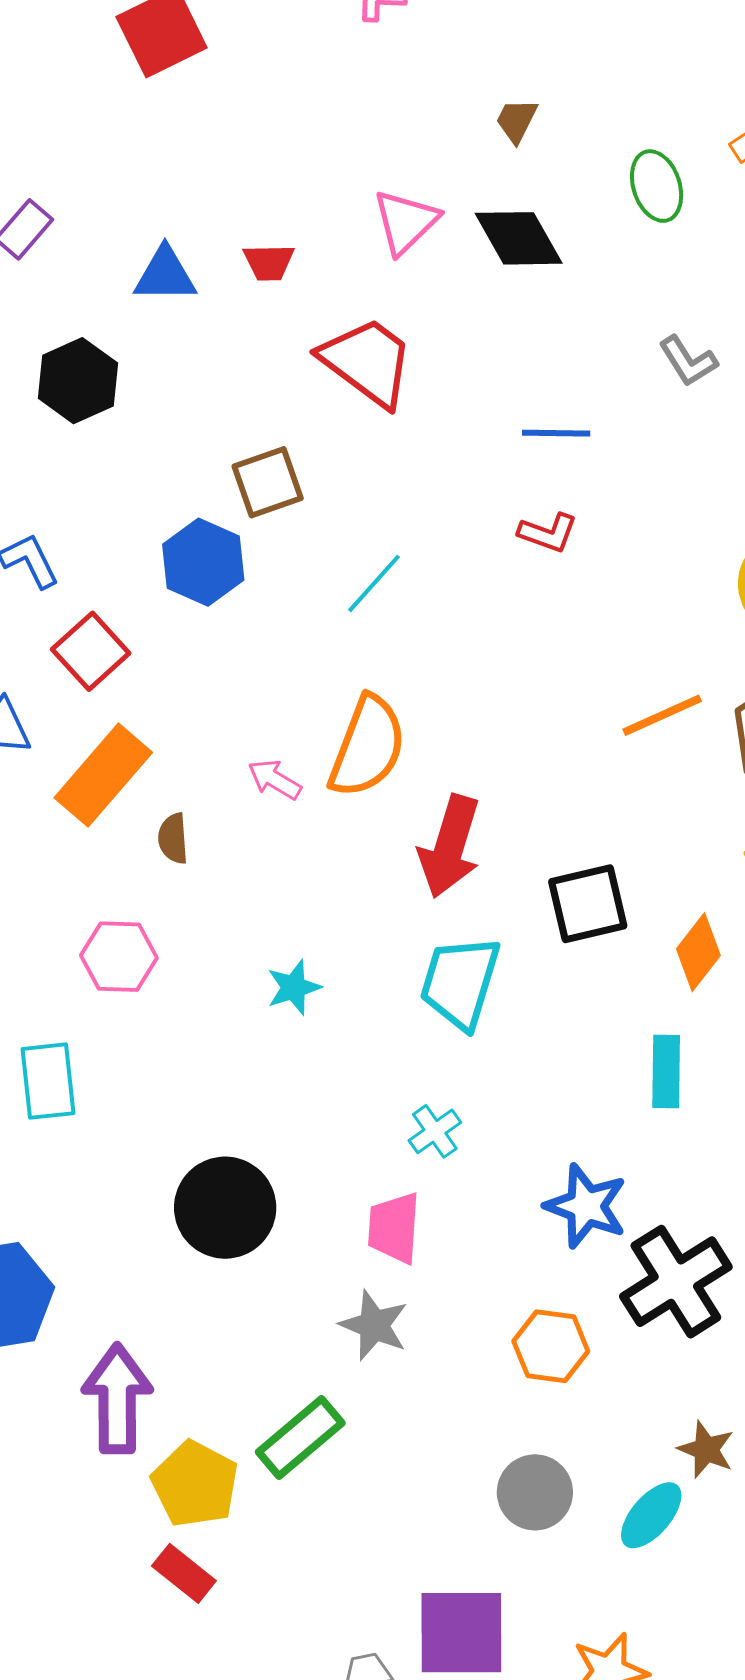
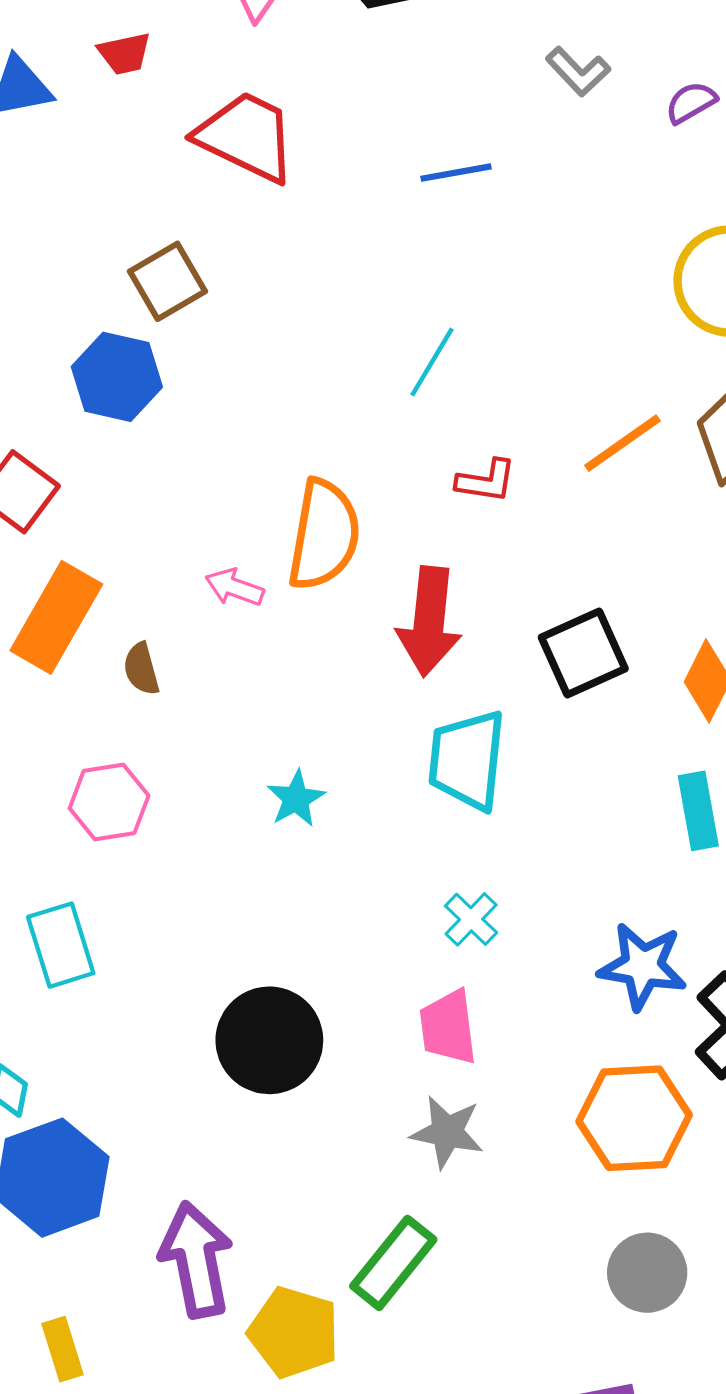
red L-shape: (548, 533) -> (486, 481), moved
cyan line: (374, 583) -> (432, 362), moved
orange hexagon: (551, 1346) -> (634, 1118), size x1.4

